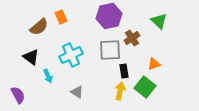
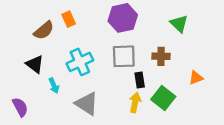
brown cross: (132, 38) -> (161, 56), moved, turned 35
orange triangle: (154, 64) -> (196, 78), moved
gray triangle: (77, 92) -> (87, 104), size x1.6

